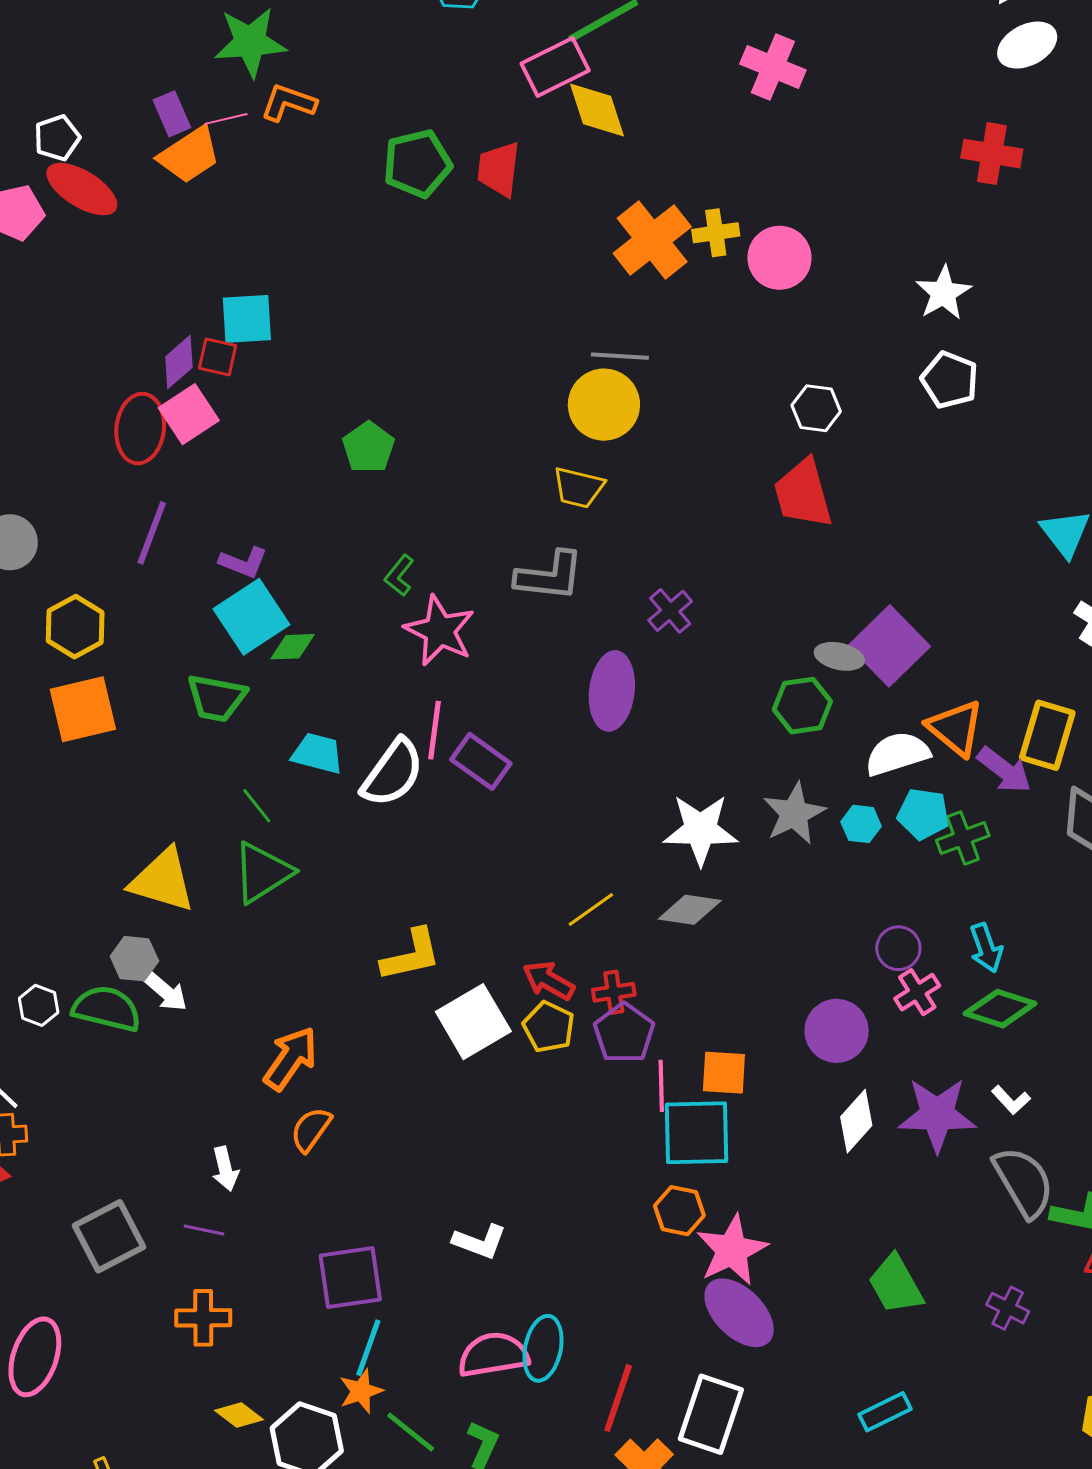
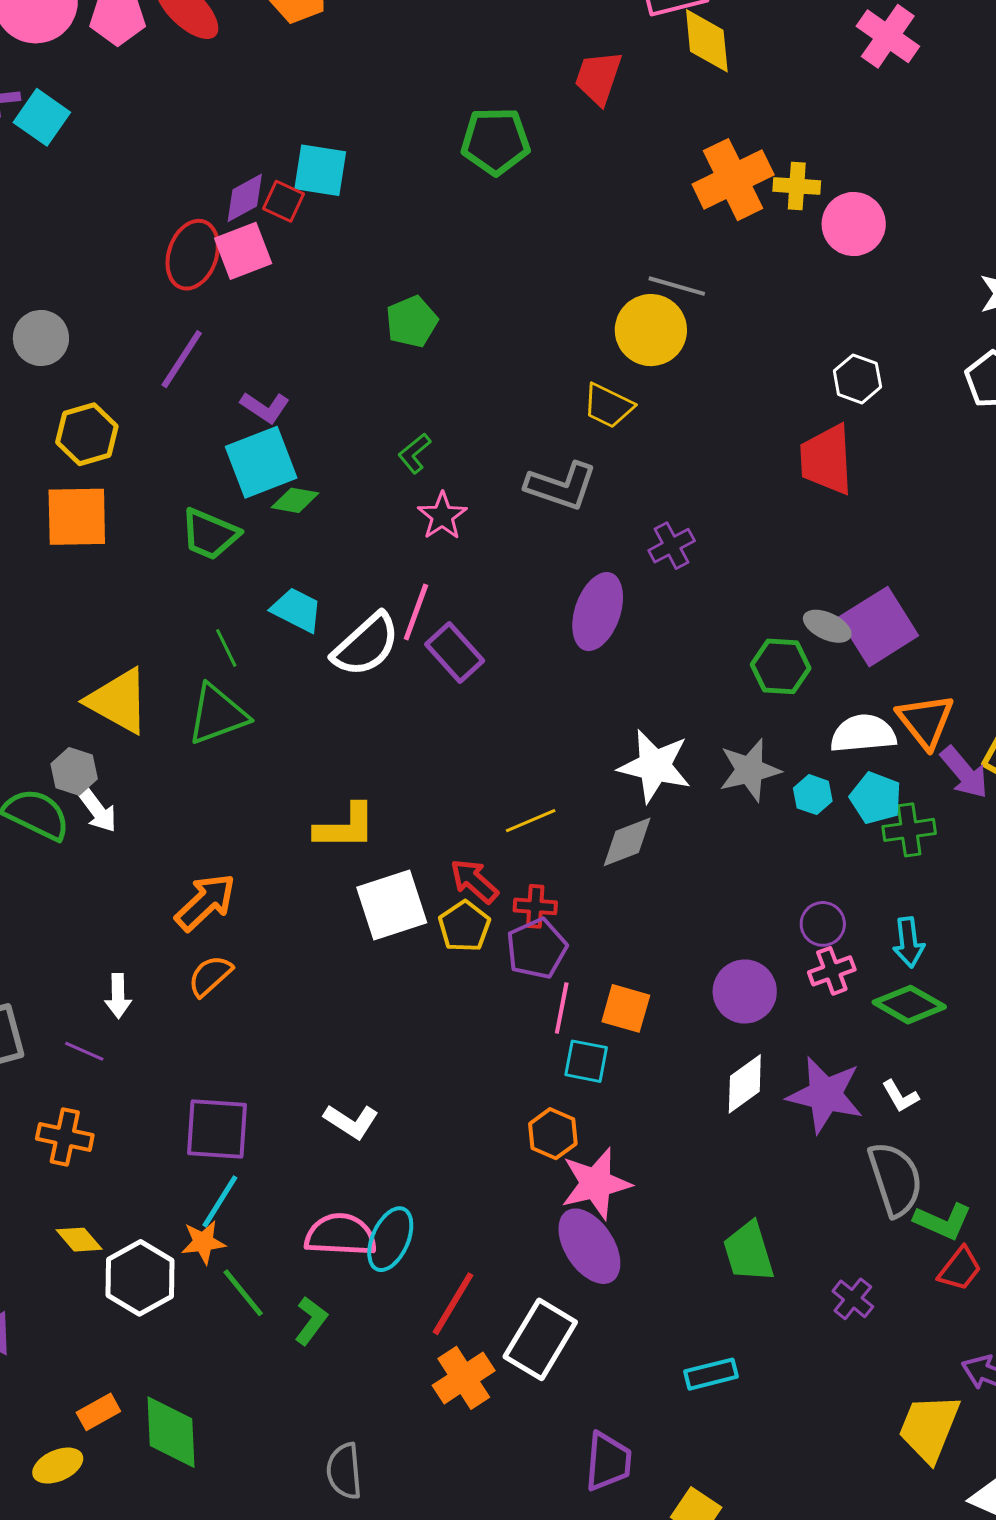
green pentagon: (417, 164) -> (495, 141), moved
pink star: (440, 631) -> (442, 516), size x0.7
gray diamond: (690, 910) -> (627, 842), turned -42
cyan square: (696, 1133) -> (586, 1061), size x0.6

